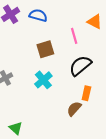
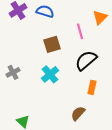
orange triangle: (95, 22) -> (100, 17), turned 49
brown semicircle: (74, 109) -> (78, 113), moved

